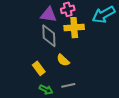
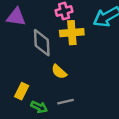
purple triangle: (49, 15) -> (16, 17), moved
yellow rectangle: (39, 68) -> (22, 91), moved, turned 64

